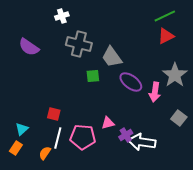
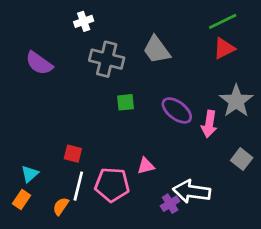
gray trapezoid: (112, 57) -> (157, 50), moved
purple cross: (126, 135) -> (170, 204), moved

